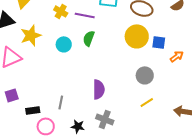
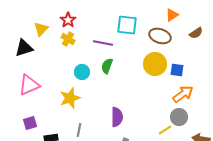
yellow cross: (61, 11) -> (68, 39), moved
yellow star: (31, 35) -> (70, 98), moved
orange arrow: (177, 56) -> (183, 94), moved, size x1.5
gray circle: (145, 75) -> (179, 117), moved

